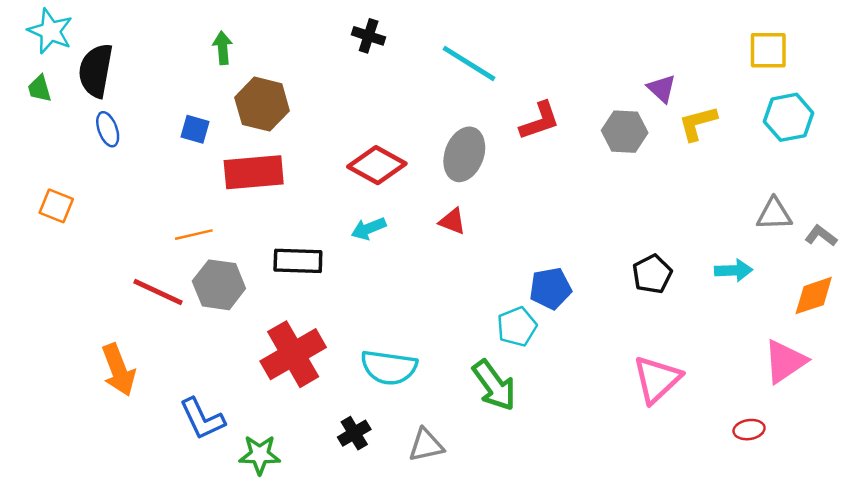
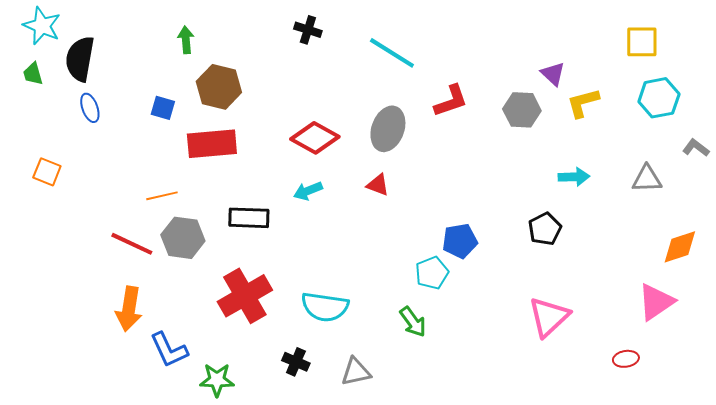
gray L-shape: (821, 236) -> (696, 148), moved
cyan arrow: (734, 270) -> (574, 177), moved
orange arrow: (118, 370) -> (129, 309), moved, turned 30
green arrow: (494, 385) -> (413, 322), size x0.7
black cross: (354, 433) -> (296, 362), turned -36

